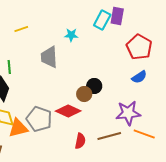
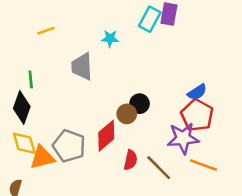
red pentagon: (139, 47) -> (197, 115), moved
red diamond: (68, 111) -> (106, 136), turned -65
brown line: (109, 136) -> (159, 168), turned 60
red semicircle: (80, 141) -> (131, 160), moved

